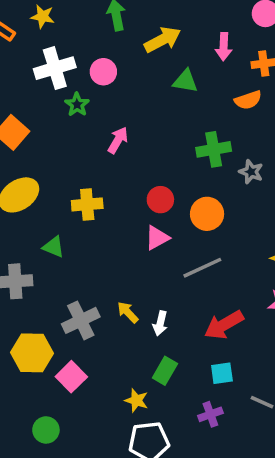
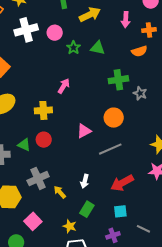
green triangle: (185, 81) -> (98, 48), moved
green star: (77, 105) -> (73, 48), moved
pink arrow: (118, 140) -> (64, 86), moved
red circle: (160, 200) -> (44, 140), moved
green triangle: (54, 247) -> (24, 145), moved
yellow arrow: (128, 312) -> (60, 192), moved
pink square: (71, 377) -> (33, 221), moved

